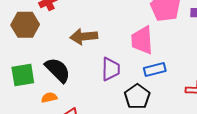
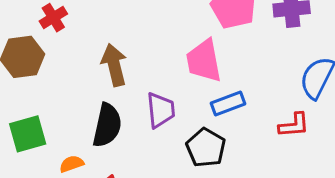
brown arrow: (84, 36) -> (114, 65), turned 88
black semicircle: (58, 70) -> (107, 125), moved, turned 64

